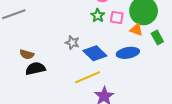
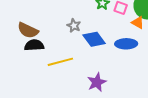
brown semicircle: (27, 54) -> (28, 30), size x1.5
yellow line: (88, 77) -> (60, 62), moved

